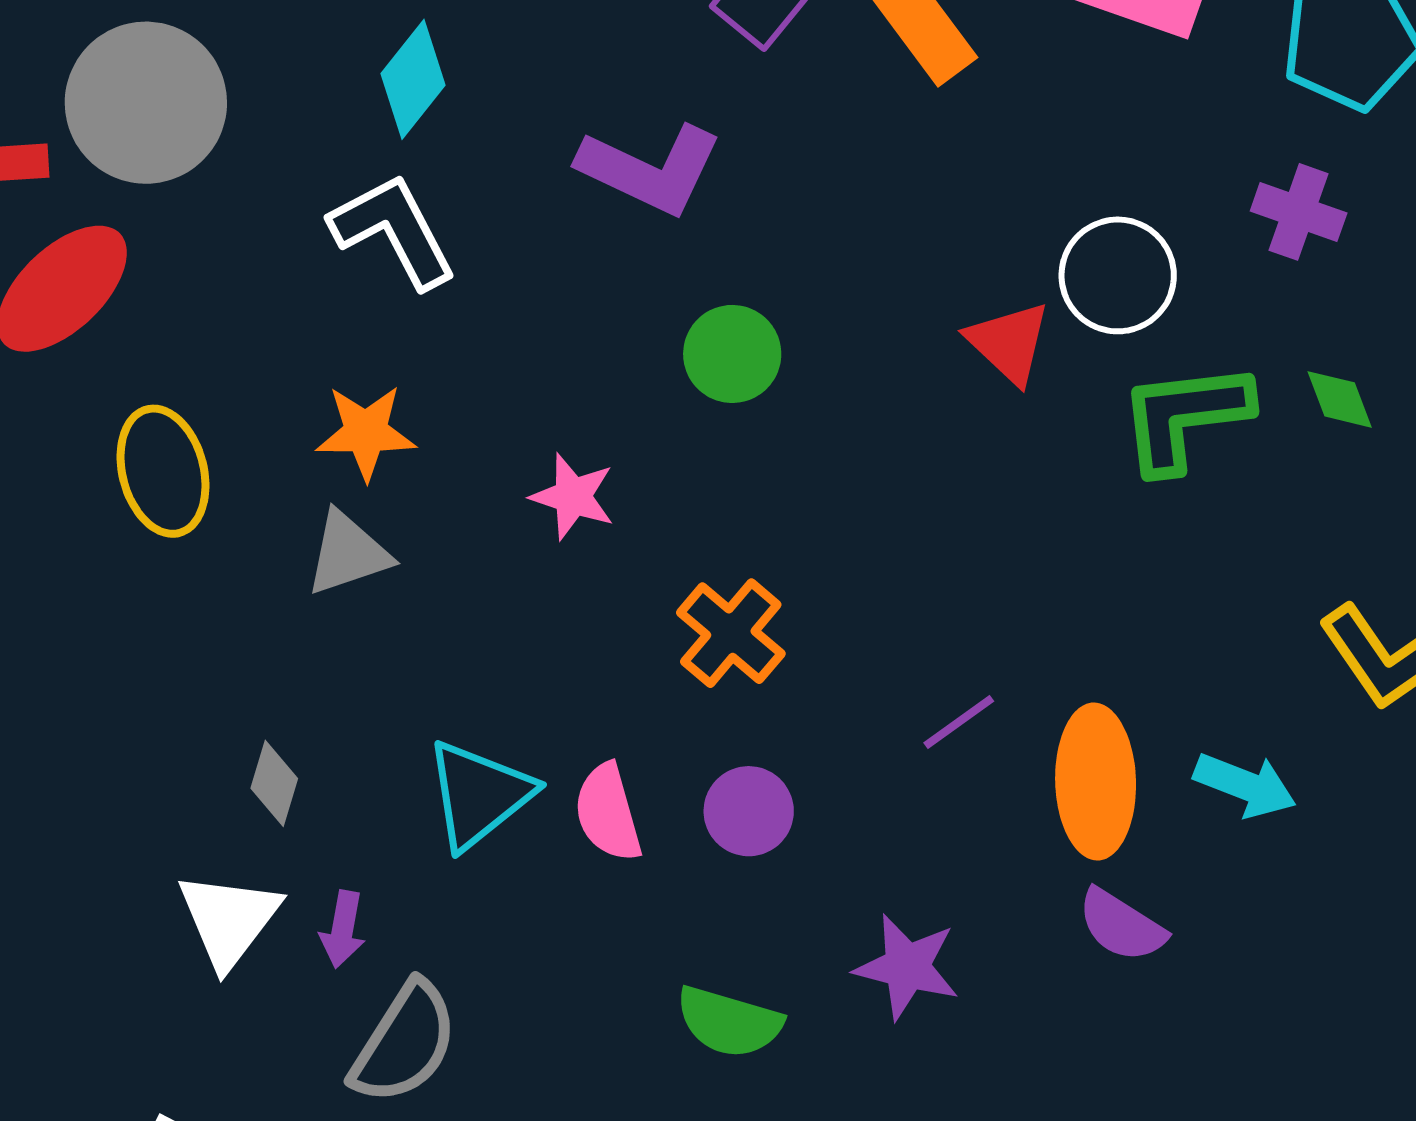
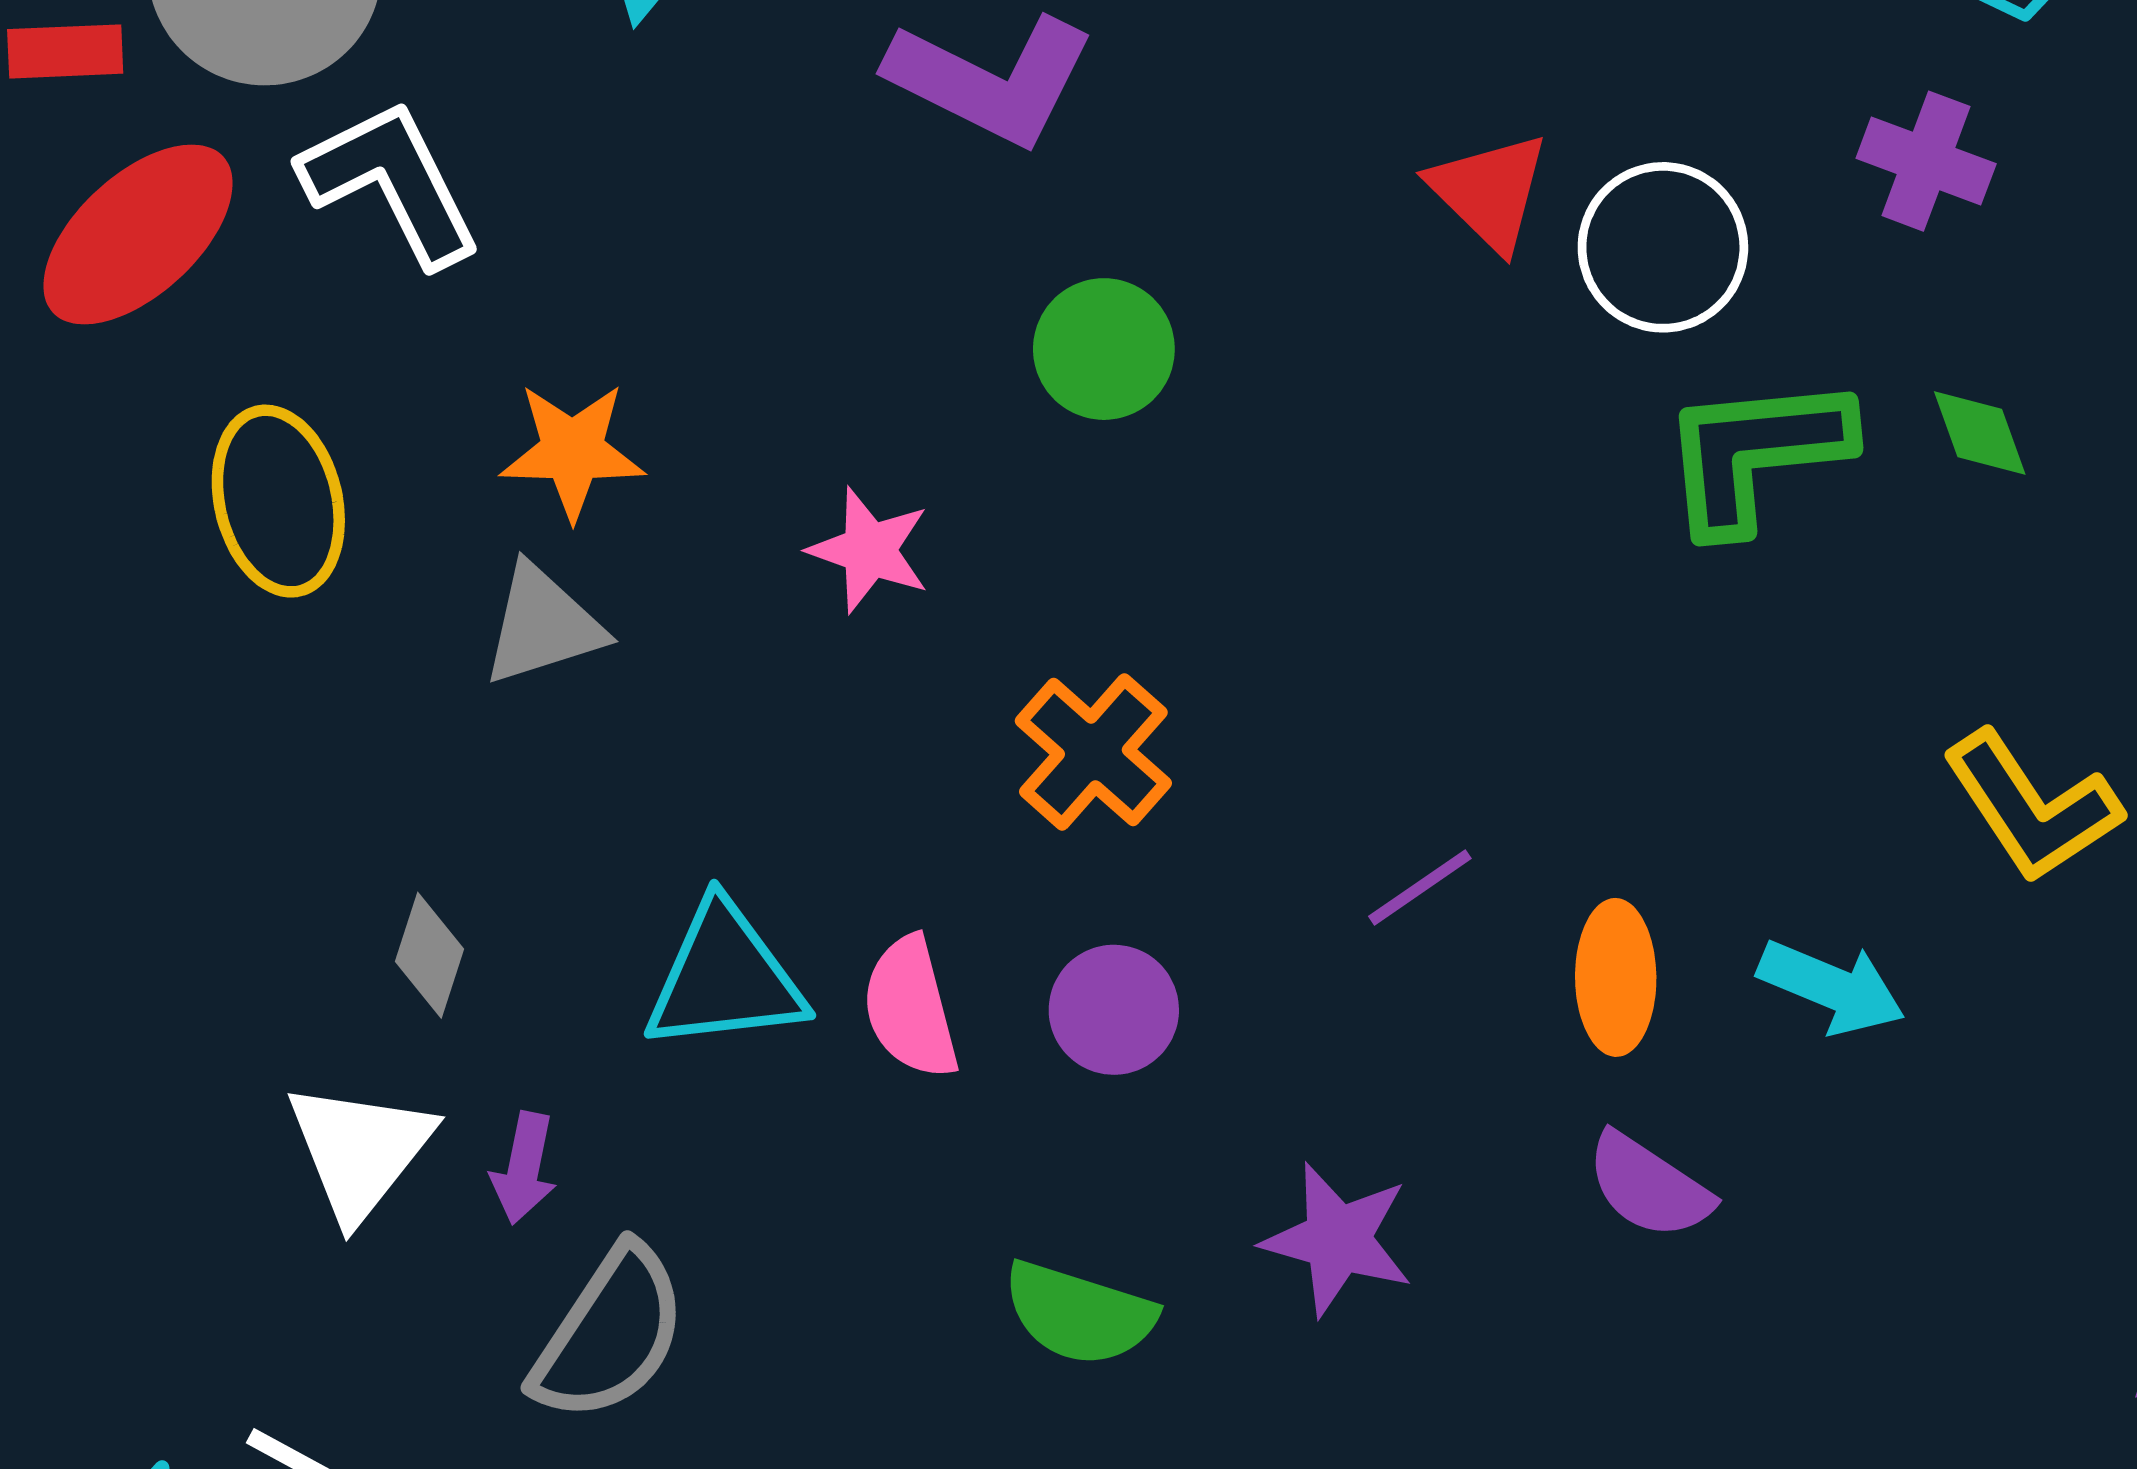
white L-shape: (394, 231) -> (391, 183), moved
red triangle: (1009, 343) -> (1489, 191), moved
orange ellipse: (1096, 782) -> (1616, 977), size x0.7
cyan triangle: (479, 795) -> (725, 978), turned 31

